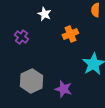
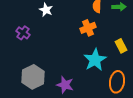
orange cross: (70, 34) -> (88, 28), moved

